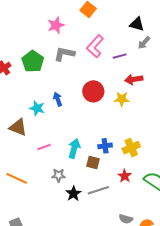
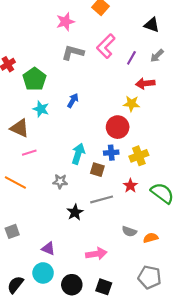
gray arrow: (144, 43) -> (157, 56), moved
purple line: (120, 56) -> (131, 58), turned -48
green pentagon: (33, 61) -> (35, 79), moved
red circle: (93, 91) -> (118, 127), moved
blue arrow: (58, 99) -> (73, 100), moved, turned 48
pink line: (44, 147) -> (29, 153), moved
black star: (73, 194) -> (75, 212), moved

